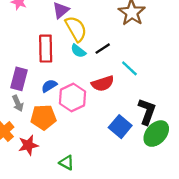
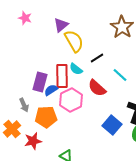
red rectangle: (46, 49) -> (62, 76), moved
cyan semicircle: (78, 51) -> (76, 69), moved
purple rectangle: (19, 79) -> (40, 82), moved
red semicircle: (103, 83) -> (97, 88), turned 60

